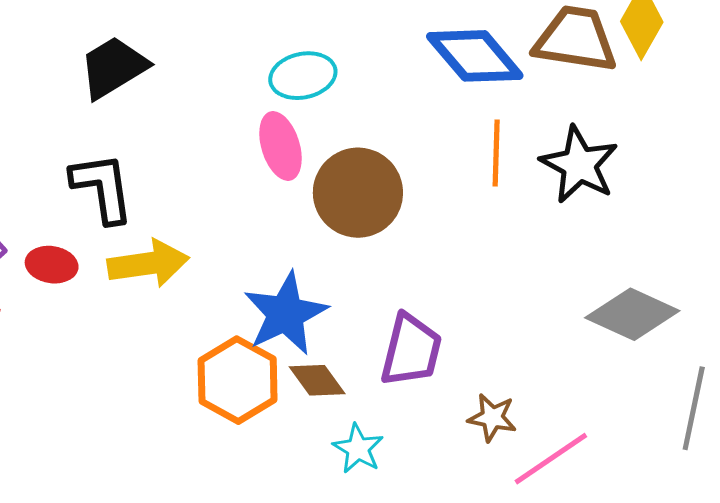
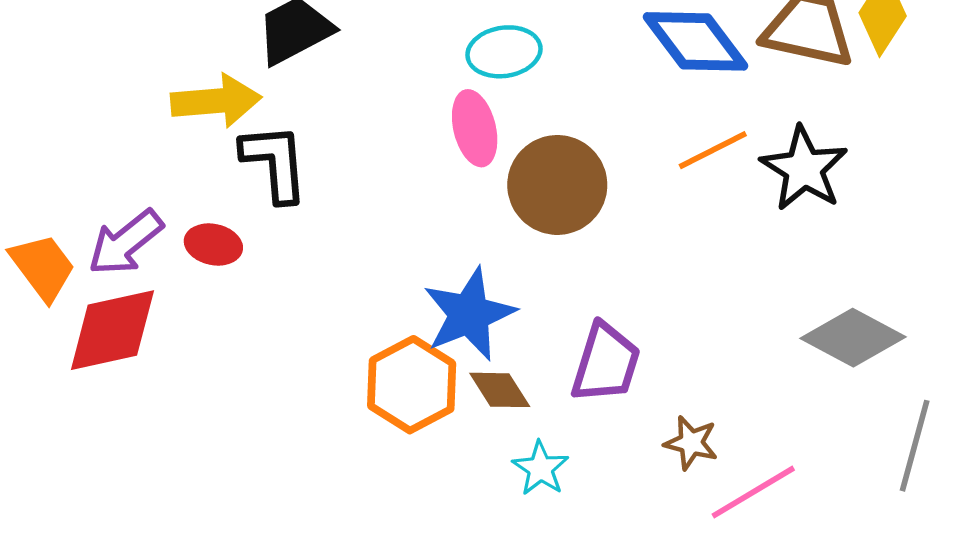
orange line: (496, 153) -> (713, 150), turned 58
yellow arrow: (148, 264) -> (216, 101), moved

